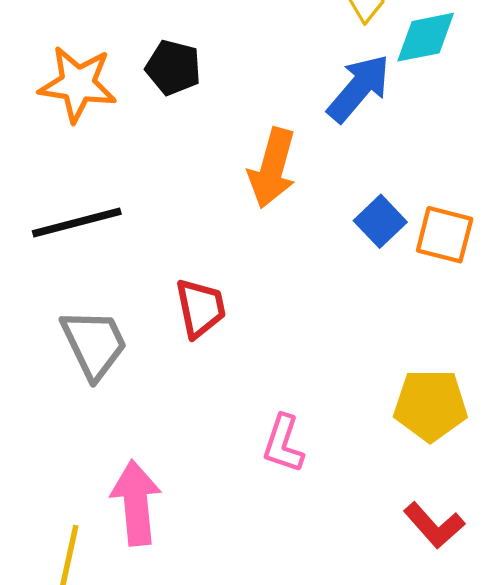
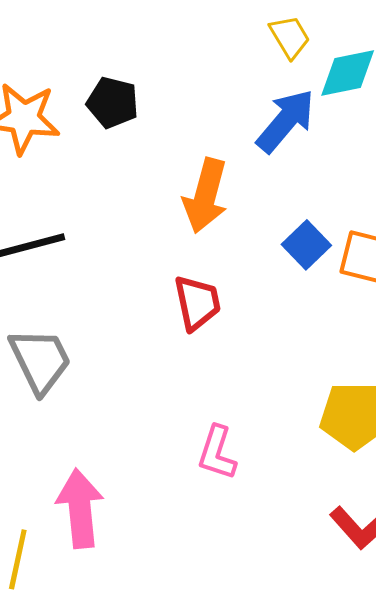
red trapezoid: (201, 308) -> (197, 303), moved

